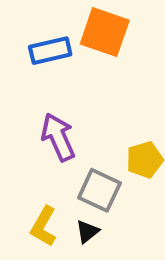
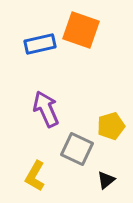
black triangle: (87, 232) -> (106, 180), moved

